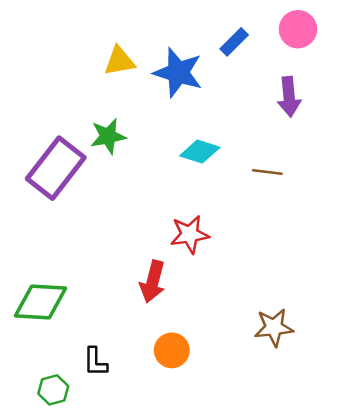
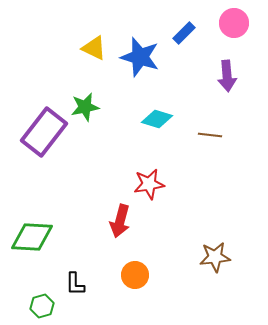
yellow triangle: (120, 61) -> (94, 48), turned 36

